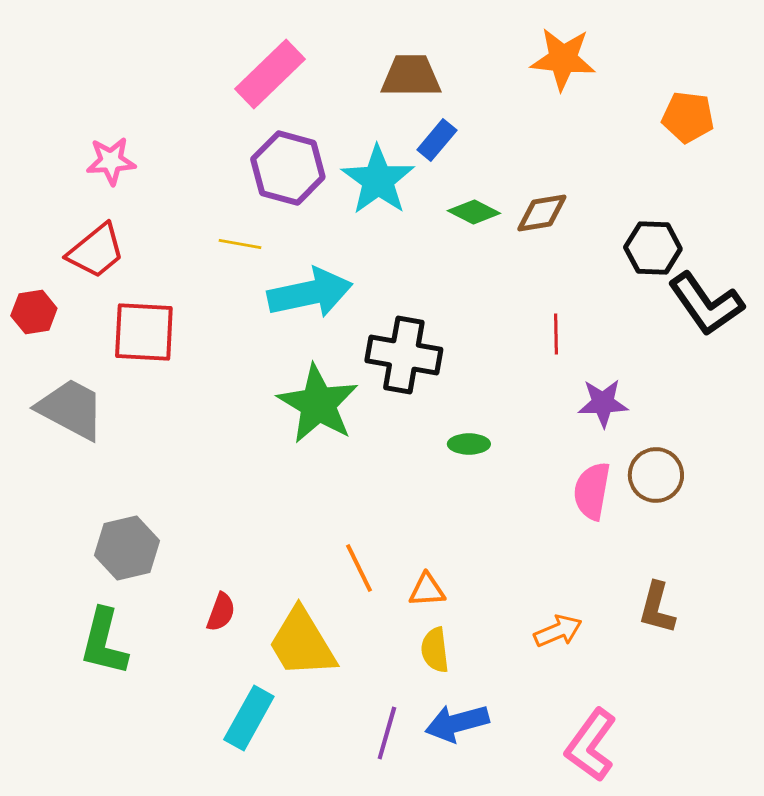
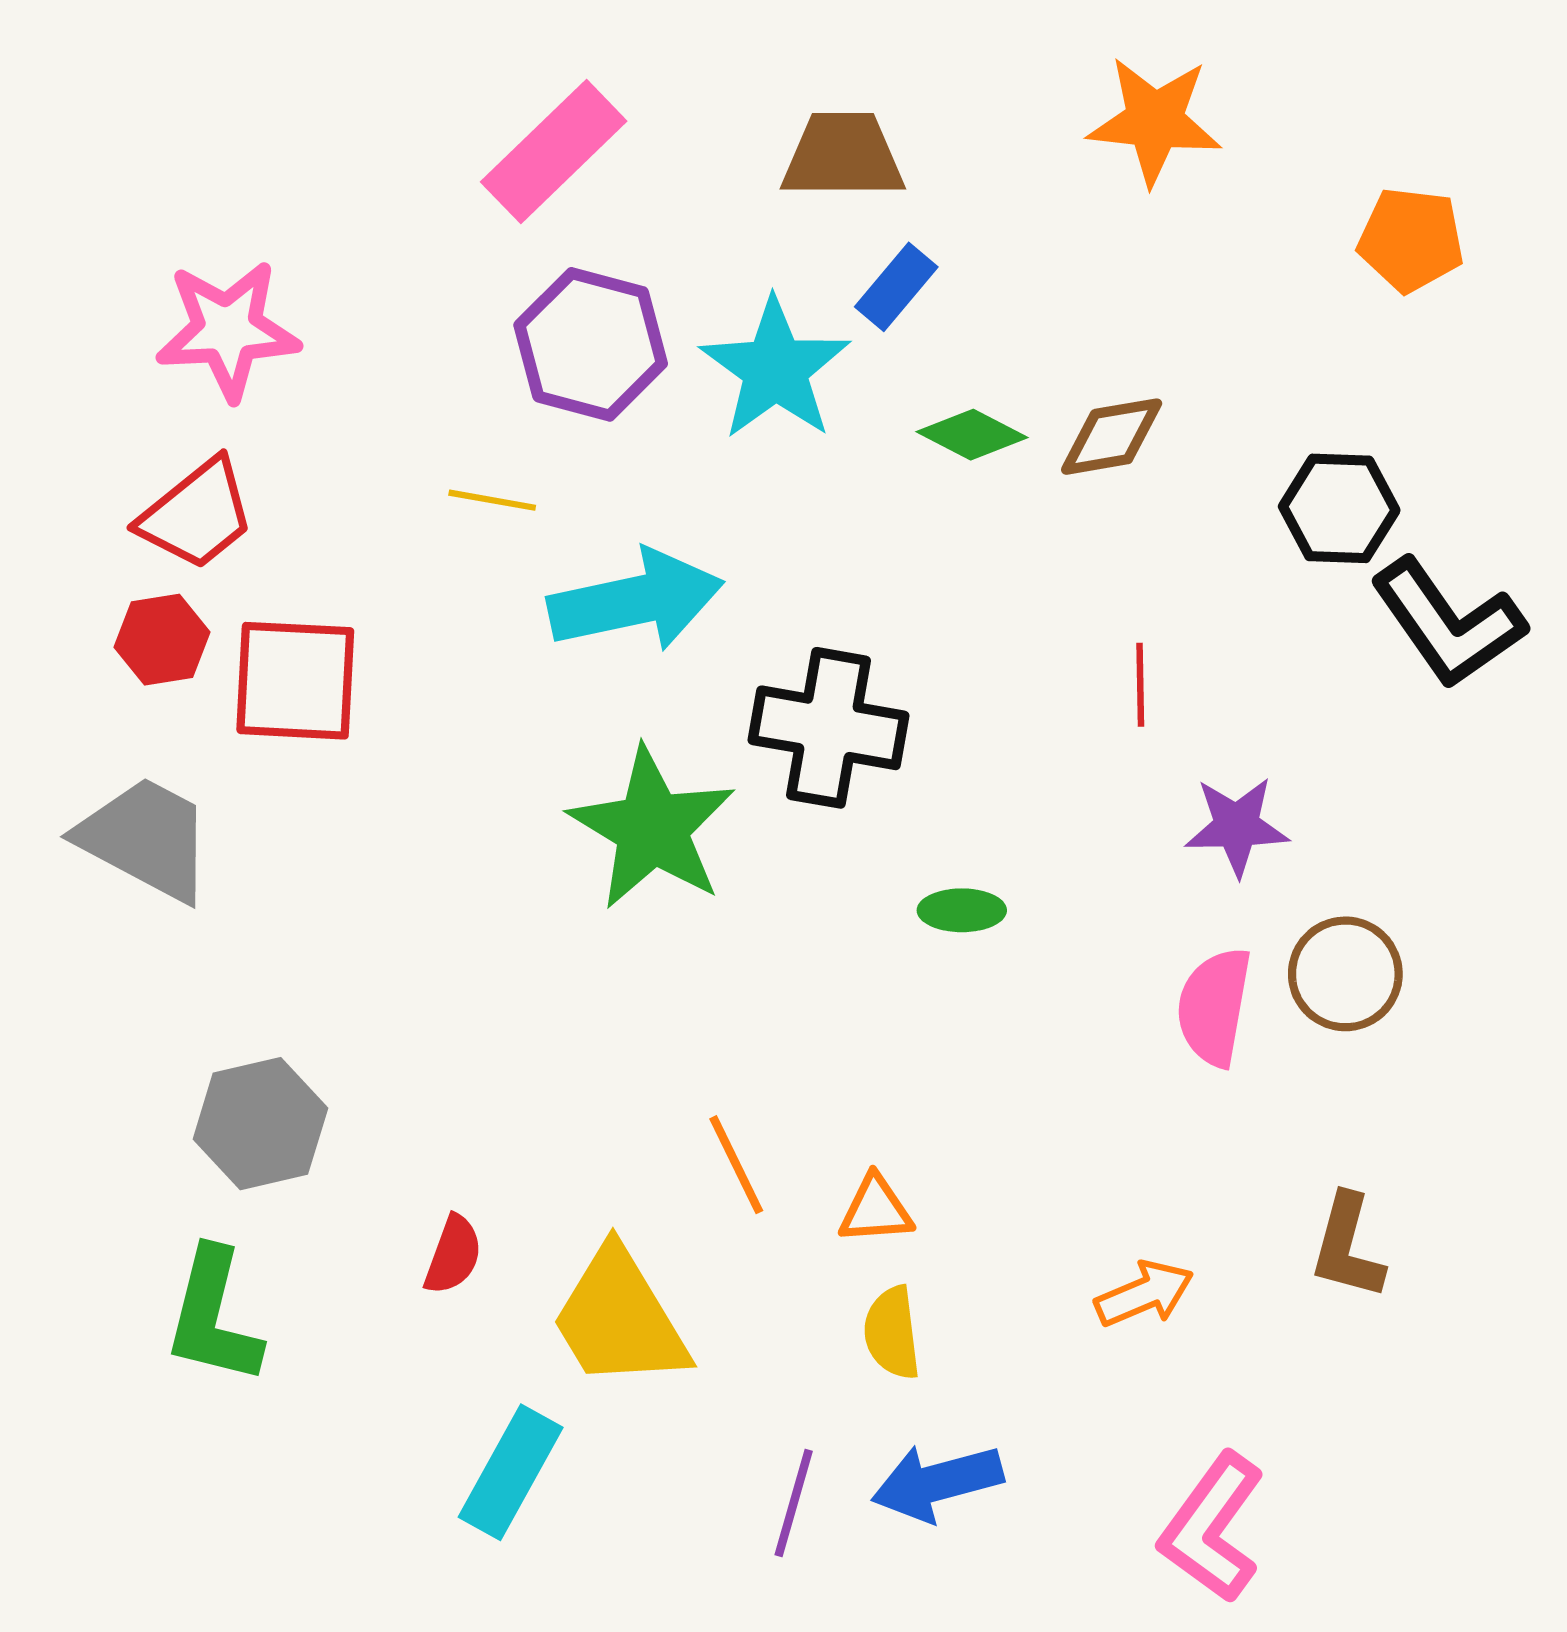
pink star: (111, 161) -> (228, 330), size x1.4
red hexagon: (34, 312) -> (162, 640), moved

